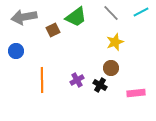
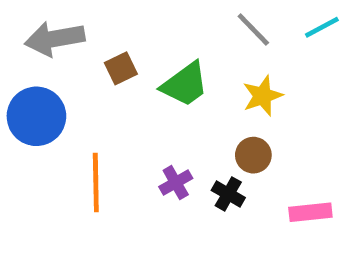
green trapezoid: (76, 17) -> (185, 84), moved
blue circle: (16, 51) -> (36, 116), size x1.6

